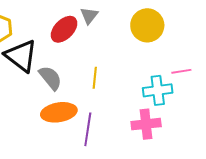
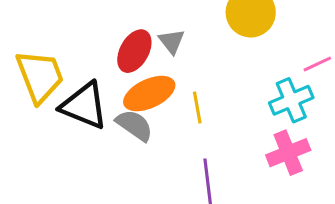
gray triangle: (89, 15) -> (172, 41), moved
orange ellipse: (59, 112) -> (149, 94), moved

